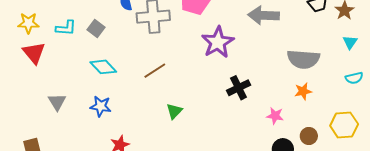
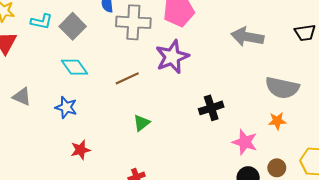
gray square: (96, 28) -> (73, 26), size x1.4
purple star: (218, 42) -> (172, 57), moved
gray triangle: (57, 102) -> (22, 97), turned -42
pink star: (275, 116) -> (245, 142), size x1.4

